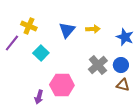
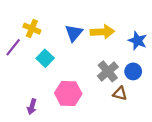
yellow arrow: (93, 29) -> (102, 32), size x1.5
brown triangle: (123, 85) -> (120, 93), moved
purple arrow: (39, 97) -> (32, 107), moved

